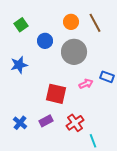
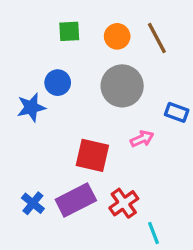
green square: (21, 25) -> (69, 31), moved, turned 32
blue circle: (45, 41) -> (58, 83), moved
blue rectangle: (107, 77) -> (177, 112), moved
purple rectangle: (46, 121) -> (76, 200), size x1.6

